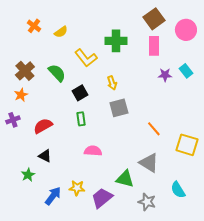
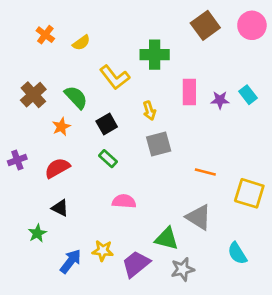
pink circle: (186, 30) -> (252, 25), moved
pink rectangle: (154, 46) -> (189, 92), moved
orange star: (21, 95) -> (61, 127), moved
green rectangle: (81, 119) -> (108, 159), turned -40
orange line: (154, 129) -> (205, 172), turned -35
gray star: (147, 202) -> (183, 269), moved, turned -30

